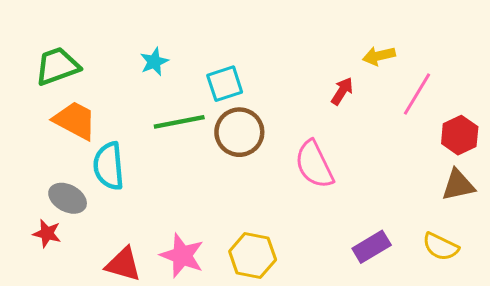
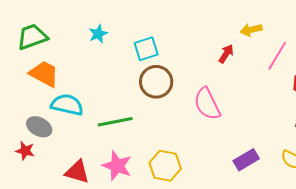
green line: (179, 122) -> (115, 122), moved
cyan semicircle: (109, 166) -> (67, 105), turned 108

